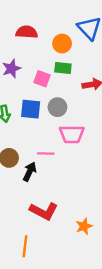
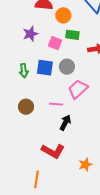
orange circle: (62, 44) -> (63, 15), moved
pink trapezoid: (72, 134) -> (78, 89), turned 135
black arrow: (30, 172) -> (65, 123), moved

